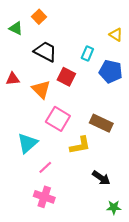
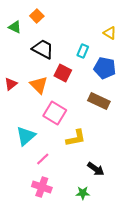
red triangle: (13, 79) -> (11, 84), moved, turned -32
brown rectangle: (101, 123) -> (99, 101), moved
green star: (114, 207) -> (83, 193), moved

